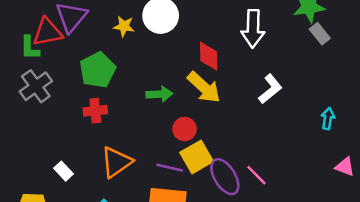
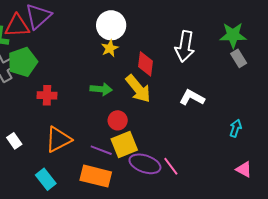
yellow star: (124, 26) -> (110, 48), moved, turned 30
green pentagon: (98, 70) -> (23, 62), moved
white L-shape: (270, 89) -> (192, 98), turned -120
purple ellipse: (225, 177) -> (145, 164), turned -48

